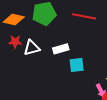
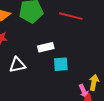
white triangle: (32, 48) -> (17, 65), moved

